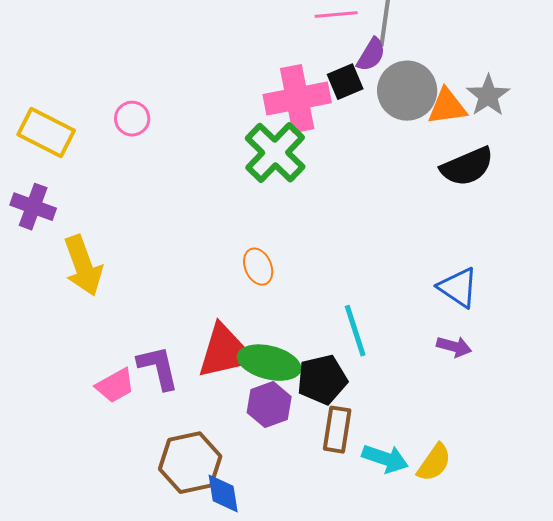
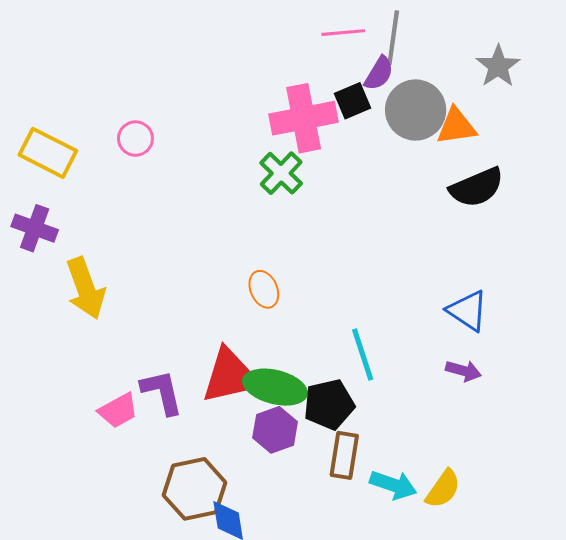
gray star: (488, 96) -> (498, 66), moved
green cross: (275, 153) -> (281, 173), size x0.7

